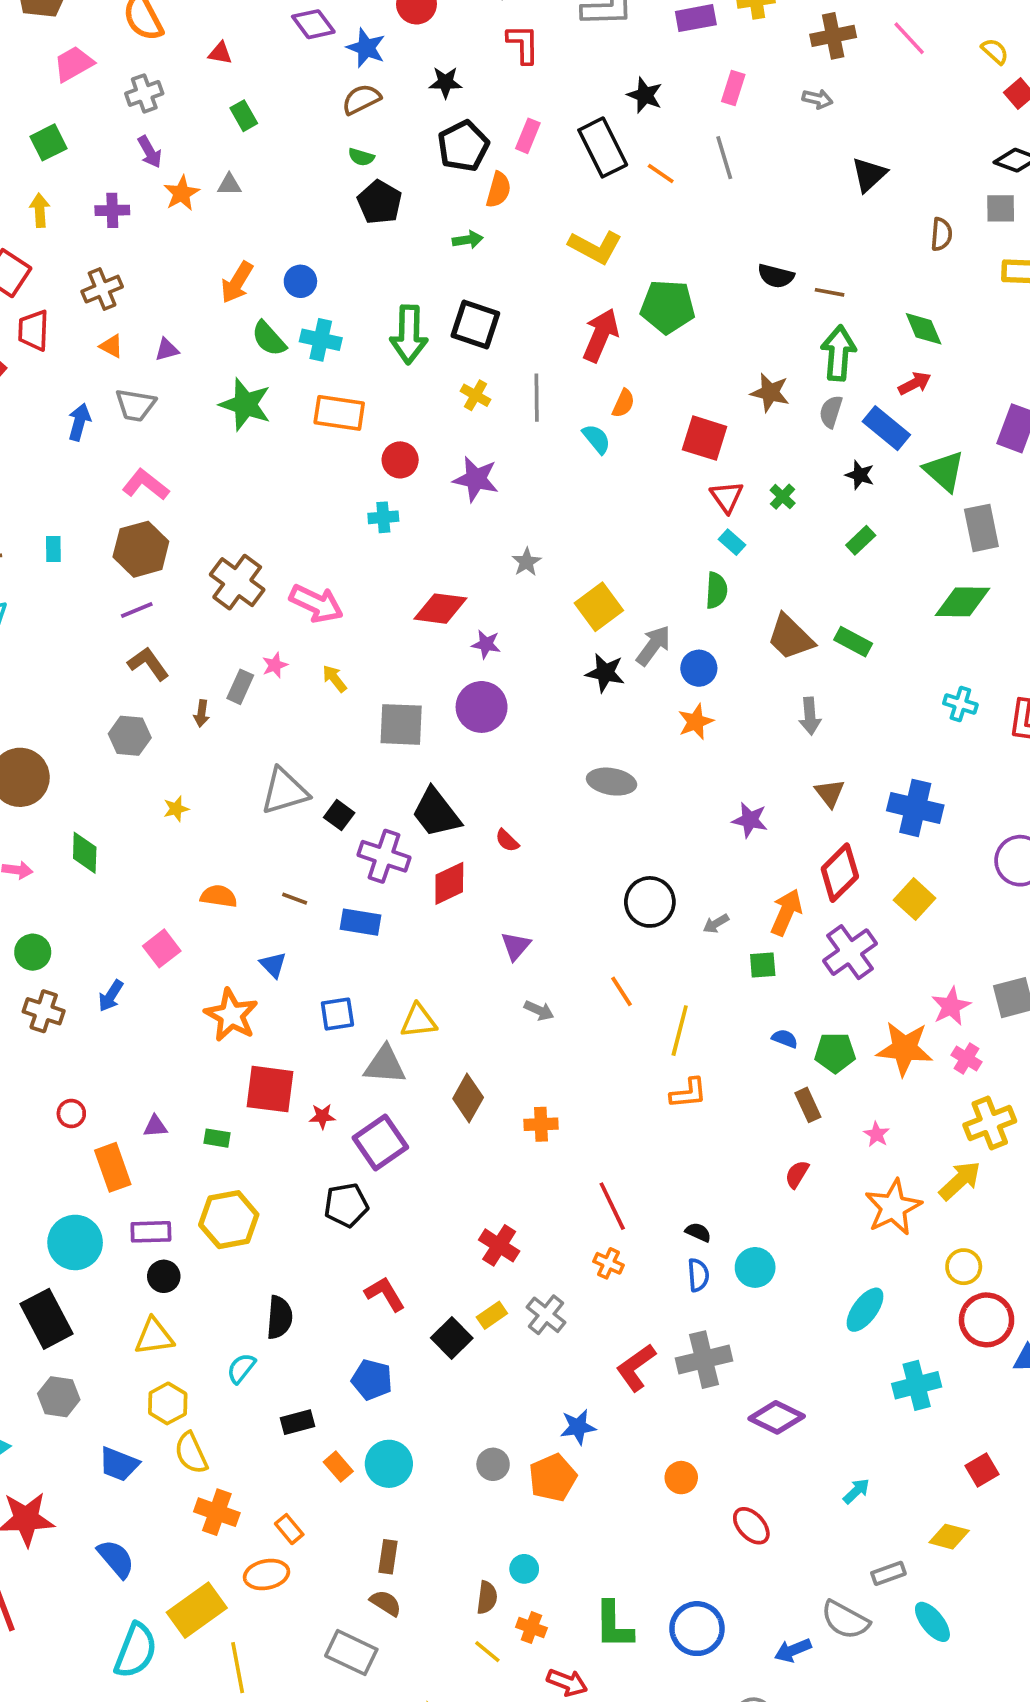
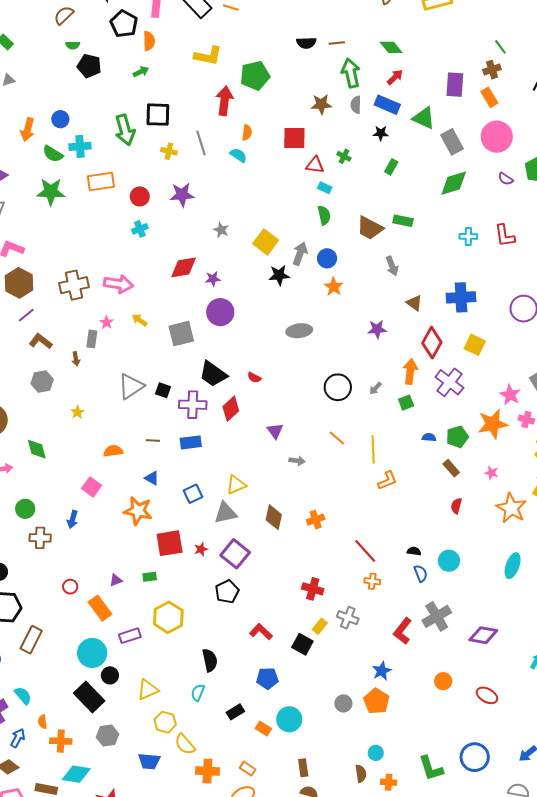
red triangle: (727, 497) -> (315, 165), turned -30
brown cross: (237, 582) -> (74, 285), turned -32
black circle: (164, 1276) -> (110, 675), moved

